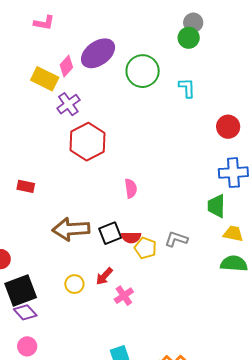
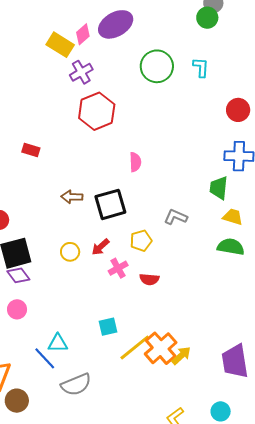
green circle: (143, 71) -> (157, 66), moved
brown arrow: (71, 229) -> (72, 197), size x0.6
black square: (110, 233) -> (110, 204), size x1.4
red semicircle: (131, 237) -> (149, 279), moved
yellow pentagon: (145, 248) -> (141, 241), moved, turned 30

